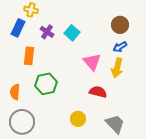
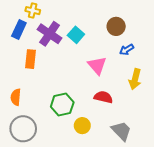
brown circle: (120, 25) -> (116, 26), moved
purple cross: (47, 32) -> (50, 34), size x1.6
yellow arrow: (117, 68) -> (135, 79), moved
green hexagon: (46, 84) -> (62, 105), moved

